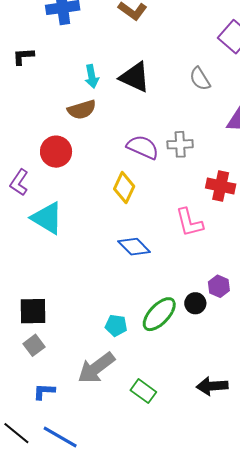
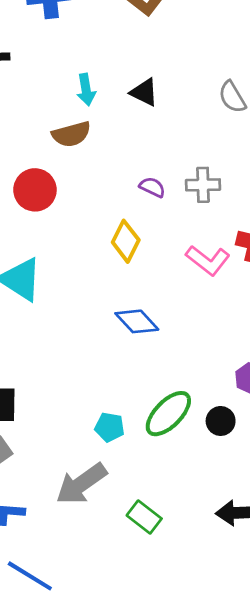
black triangle: (135, 77) -> (144, 92), size x0.7
purple semicircle: (143, 147) -> (152, 187), size x0.6
pink L-shape: (189, 222) -> (208, 260), moved, turned -40
black circle: (195, 303) -> (221, 421), moved

